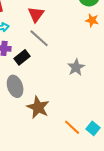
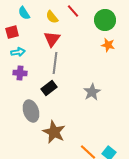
gray line: (39, 38) -> (55, 63), turned 55
black rectangle: (22, 57) -> (49, 88), moved

